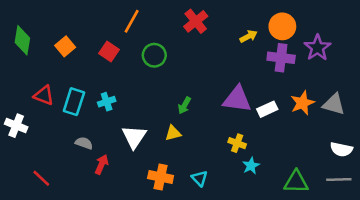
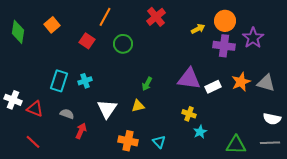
orange square: (65, 46) -> (52, 25), moved
red triangle: (44, 95) -> (35, 109), moved

